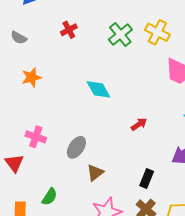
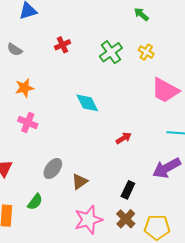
yellow cross: (157, 32) -> (146, 52), size x0.7
pink cross: (36, 137) -> (28, 122), moved
gray ellipse: (76, 147) -> (53, 169), moved

